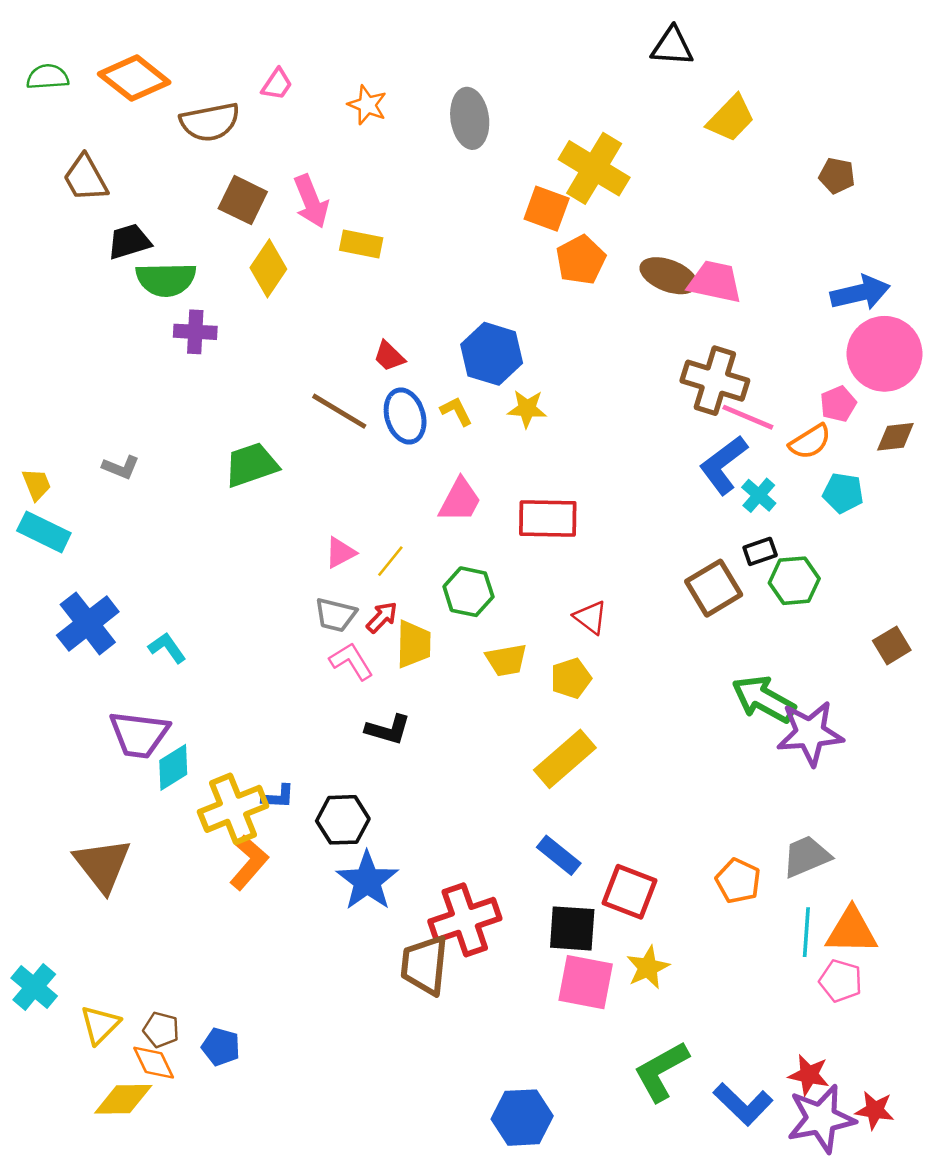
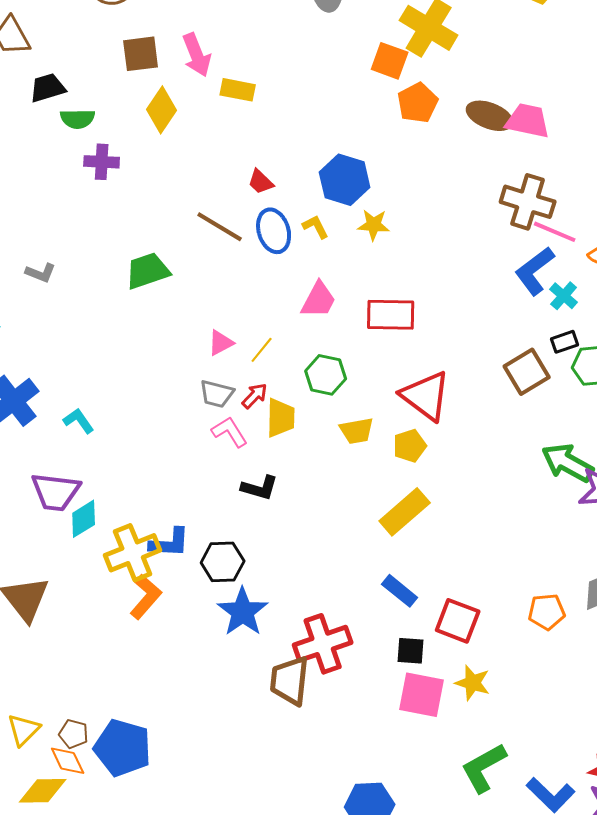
brown square: (243, 200) -> (141, 54), turned -33
green semicircle: (166, 279) -> (78, 119), size x0.7
red triangle: (590, 617) -> (426, 396), size x1.8
blue L-shape: (278, 797) -> (170, 543), size x1.5
orange pentagon: (738, 881) -> (547, 612), turned -30
black square: (572, 928) -> (411, 651), size x0.7
yellow star: (648, 967) -> (473, 683), turned -30
blue pentagon: (221, 1047) -> (123, 748), size x1.8

